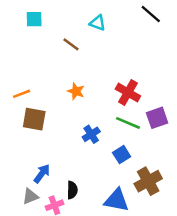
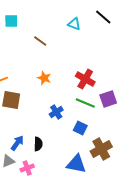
cyan triangle: (98, 23) -> (74, 24), moved
blue square: (122, 155) -> (80, 128), turned -32
black semicircle: (72, 190) -> (38, 144), moved

